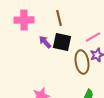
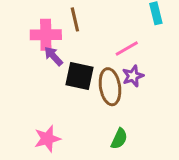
pink cross: (24, 20) -> (46, 35), moved
black square: (62, 42) -> (79, 76), moved

